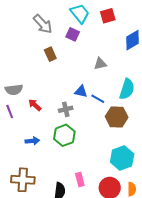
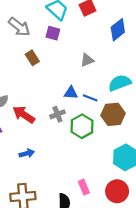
cyan semicircle: (127, 89) -> (120, 83), turned -120
red arrow: (35, 105) -> (24, 115), size x1.5
green hexagon: (64, 135) -> (82, 126), moved

